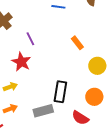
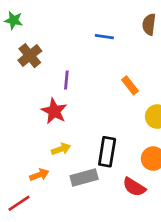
purple line: (30, 39) -> (66, 80), turned 32
yellow arrow: (10, 87) -> (61, 149), moved

